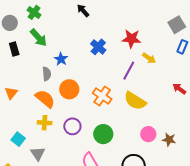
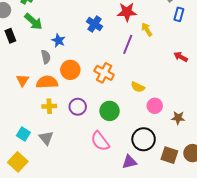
yellow arrow: (149, 58) -> (147, 29), turned -152
orange triangle: (11, 93) -> (23, 80), moved
orange semicircle: (45, 99) -> (47, 82), turned -35
yellow semicircle: (135, 101) -> (138, 87), moved, size x0.6
cyan square: (18, 139) -> (23, 134), moved
brown star: (169, 140) -> (178, 118), moved

